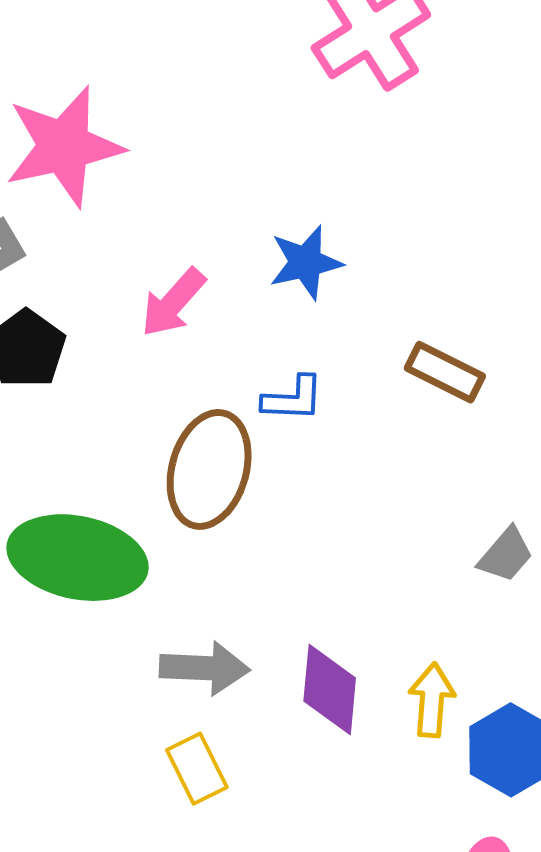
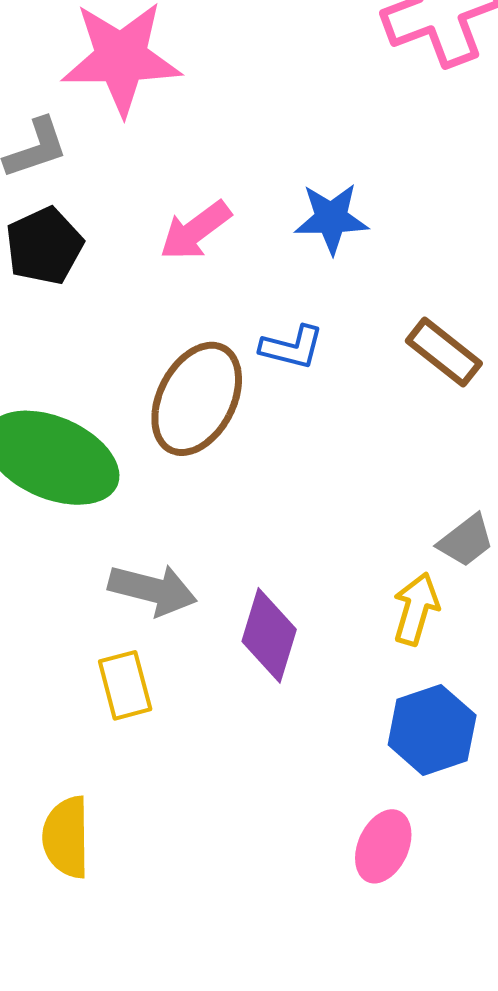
yellow arrow: (432, 700) -> (416, 609), moved

